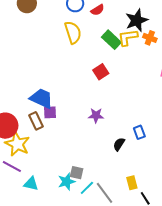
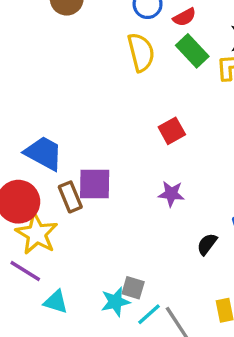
green rectangle: (111, 40) -> (192, 51), moved
red square: (101, 72) -> (172, 131), moved
blue trapezoid: (41, 98) -> (44, 153), moved
purple square: (50, 112) -> (95, 184), size x1.5

